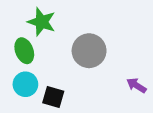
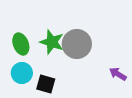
green star: (42, 22) -> (52, 42), moved

